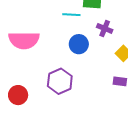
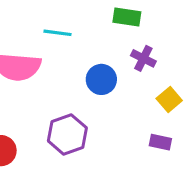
cyan line: (71, 15) -> (57, 33), moved

